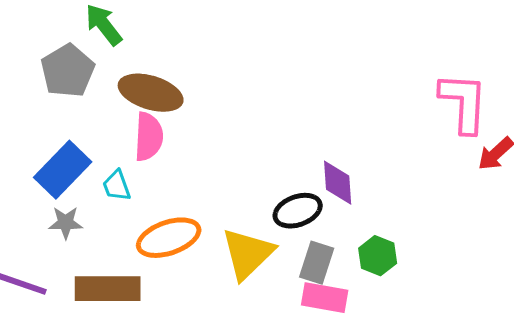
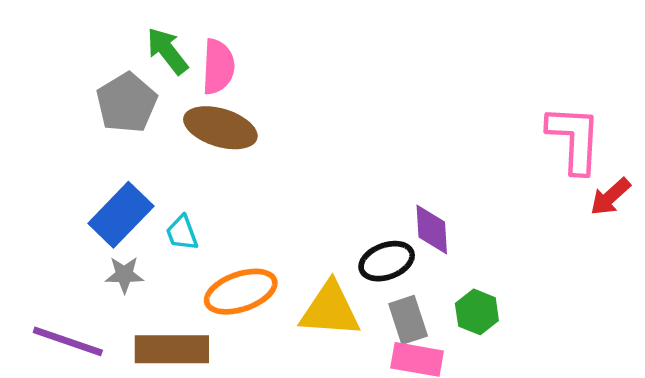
pink semicircle: (149, 137) -> (218, 67), moved
yellow triangle: (248, 254) -> (330, 310), turned 48
gray rectangle: (317, 263) -> (408, 320), turned -36

